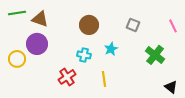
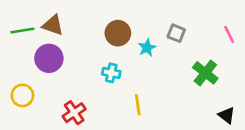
green line: (17, 13) -> (22, 30), moved
cyan star: (111, 49) -> (147, 48), moved
yellow circle: (17, 59) -> (22, 95), moved
red cross: (67, 77) -> (74, 113), moved

